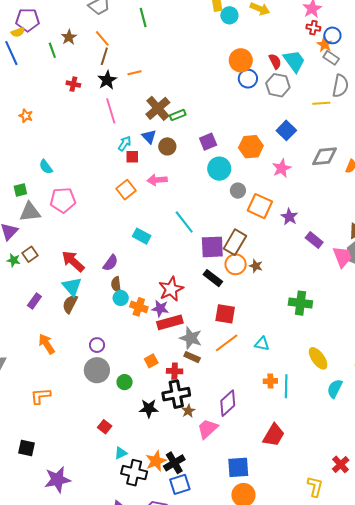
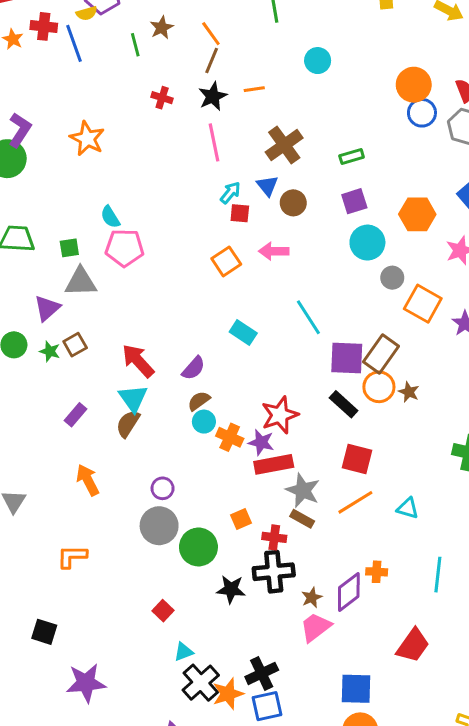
cyan circle: (229, 15) -> (318, 61), moved
green rectangle: (178, 115) -> (352, 156), moved
orange star: (26, 116) -> (87, 139), size x1.6
pink pentagon: (63, 200) -> (124, 248), moved
brown semicircle: (116, 284) -> (199, 401), turned 56
orange cross: (270, 381) -> (377, 572), moved
green circle: (125, 382) -> (198, 547), size x1.6
brown star: (188, 411) -> (312, 598), moved
orange star: (156, 461) -> (228, 694), moved
black cross: (134, 473) -> (201, 683), turned 30

